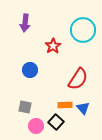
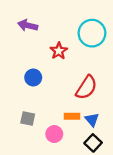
purple arrow: (25, 23) -> (28, 25), turned 96
black square: (56, 122) -> (93, 143), moved
pink circle: (36, 126) -> (54, 134), moved

